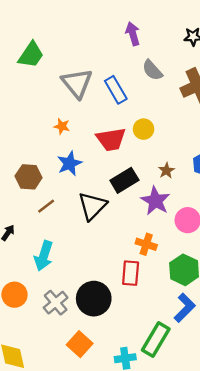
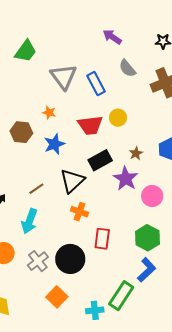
purple arrow: (133, 34) -> (112, 37), turned -42
brown hexagon: (29, 177) -> (21, 132), moved
brown line: (46, 206) -> (36, 189), moved
orange cross: (146, 244) -> (79, 212), moved

